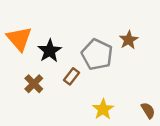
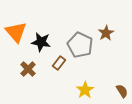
black star: (50, 51) -> (41, 42), turned -30

